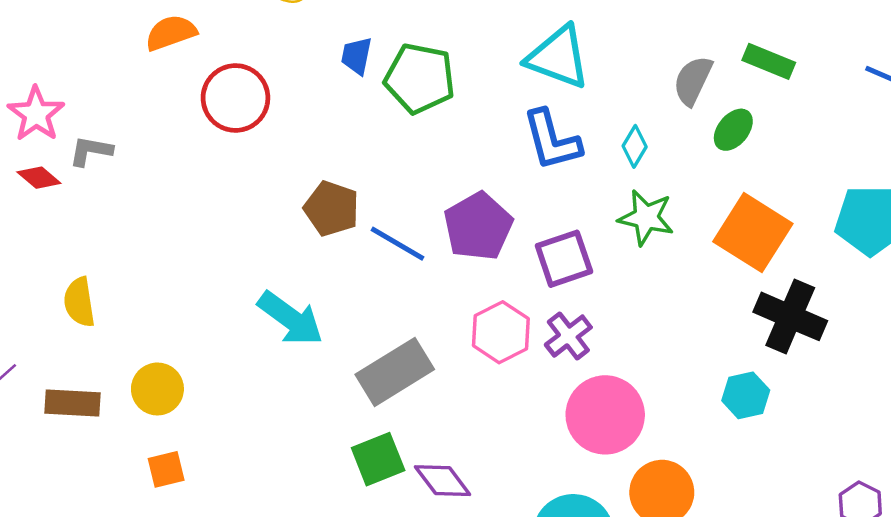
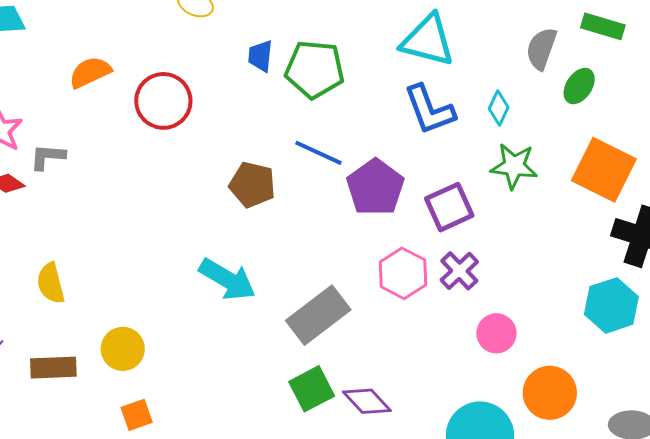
orange semicircle: (171, 33) -> (90, 72), moved
blue line: (398, 244) -> (318, 153), moved
cyan hexagon: (746, 395) -> (611, 305), size x1.4
pink circle: (605, 415) -> (496, 333), size x0.6

